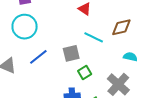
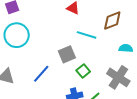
blue line: (38, 57) -> (41, 74), moved

